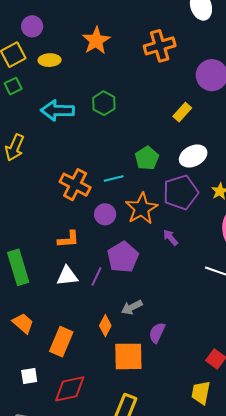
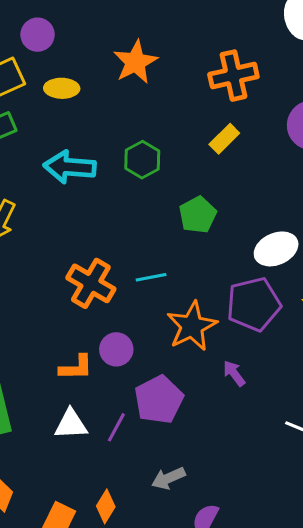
yellow rectangle: (182, 112) -> (224, 139), moved
green pentagon: (147, 158) -> (198, 215), moved
purple circle: (105, 214) -> (116, 349), moved
orange diamond: (105, 326) -> (106, 506), moved

